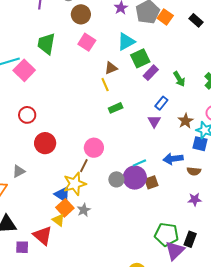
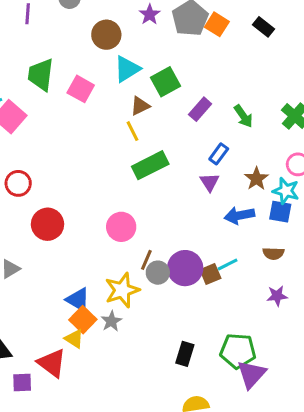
brown circle: (81, 14) -> (106, 35), moved
pink square: (87, 42) -> (81, 89), moved
cyan triangle: (126, 42) -> (127, 69), moved
green square: (140, 58) -> (165, 82), moved
green rectangle: (116, 108) -> (150, 165), size x1.6
blue arrow: (173, 159) -> (239, 215), moved
cyan line: (139, 163) -> (228, 264), moved
brown line: (84, 166) -> (146, 260), moved
yellow star: (75, 184) -> (122, 290), moved
black rectangle: (190, 239) -> (185, 354), moved

